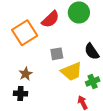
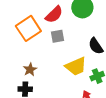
gray square: (57, 54) -> (57, 36), moved

